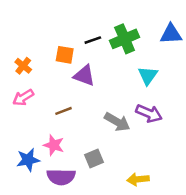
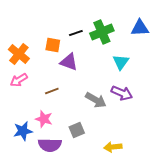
orange cross: (23, 66) -> (19, 54), size x1.5

